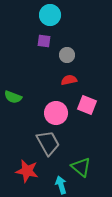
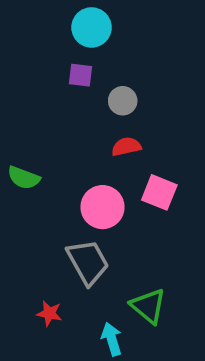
red star: (27, 171) -> (49, 313), size x0.6

